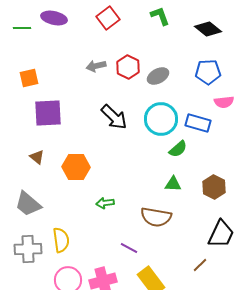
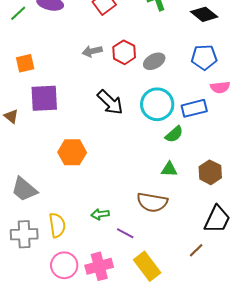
green line: (22, 28) -> (18, 13), turned -42
blue rectangle: (198, 123) -> (194, 108), turned -30
brown triangle: (37, 157) -> (11, 116), moved
green arrow: (105, 203) -> (100, 214), moved

